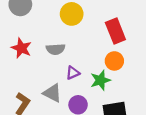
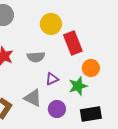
red rectangle: (115, 31) -> (73, 43), moved

